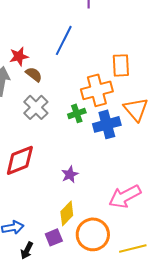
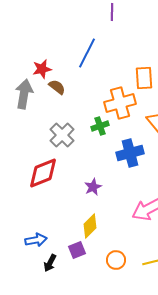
gray cross: (36, 107) -> (62, 135), moved
blue cross: (107, 124) -> (130, 153), moved
orange circle: (93, 234) -> (116, 260), moved, size x0.6

